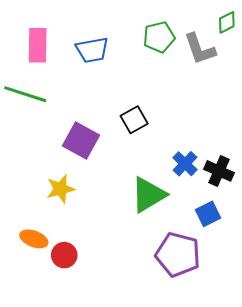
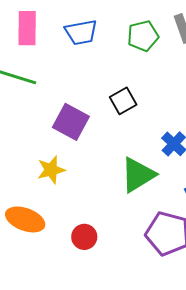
green pentagon: (159, 37) -> (143, 36), moved
orange ellipse: (34, 239) -> (25, 219), size x1.4
red circle: (64, 255) -> (84, 237), moved

